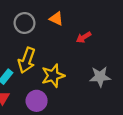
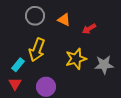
orange triangle: (56, 19) -> (64, 20), moved
yellow star: (53, 76) -> (76, 59), moved

